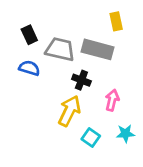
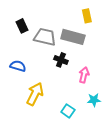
blue semicircle: (29, 68) -> (18, 66), moved
yellow arrow: (69, 111) -> (35, 94), moved
cyan square: (91, 138) -> (68, 111), moved

